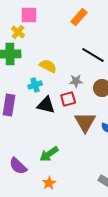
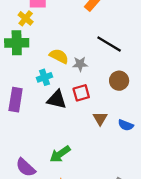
gray star: (76, 81) -> (80, 64), moved
brown triangle: (85, 122) -> (100, 118), size x0.6

